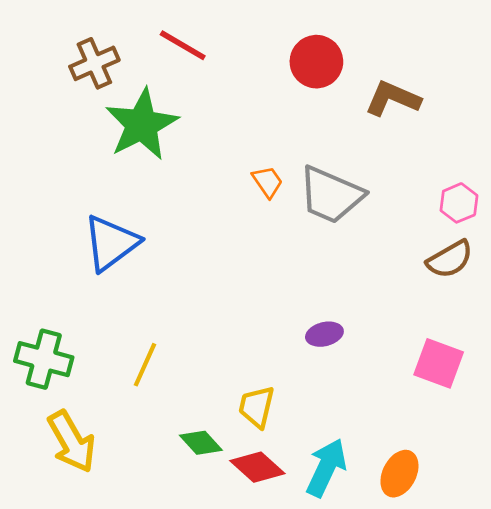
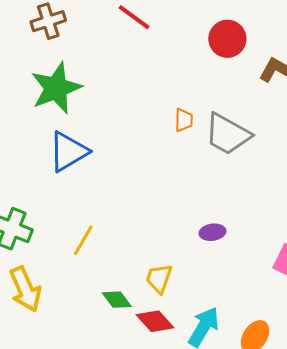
brown cross: (94, 63) -> (48, 21), moved
green star: (142, 124) -> (56, 88), moved
orange trapezoid: (268, 182) -> (184, 120), turned 30

